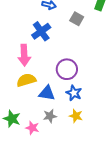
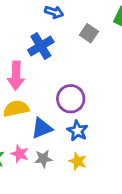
blue triangle: (47, 93) -> (42, 128), turned -36
pink star: (32, 128) -> (20, 154), moved

